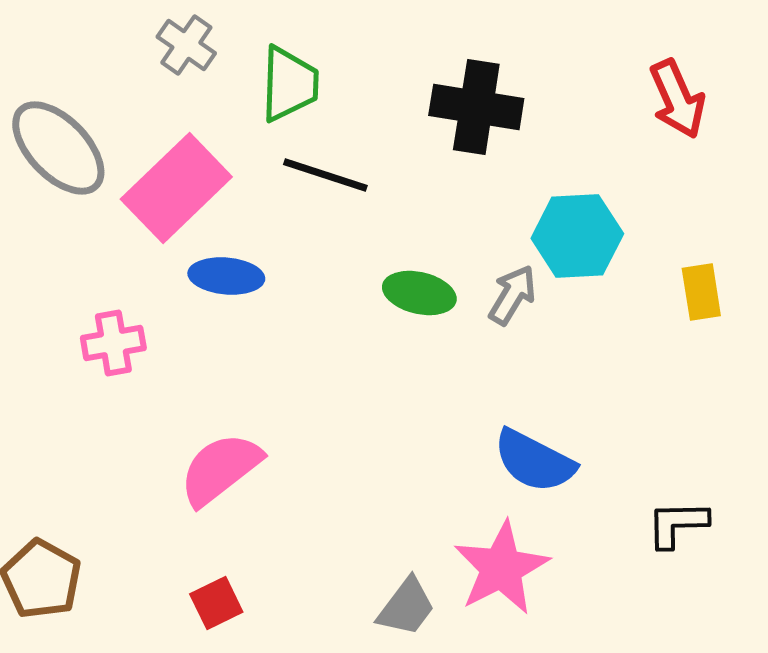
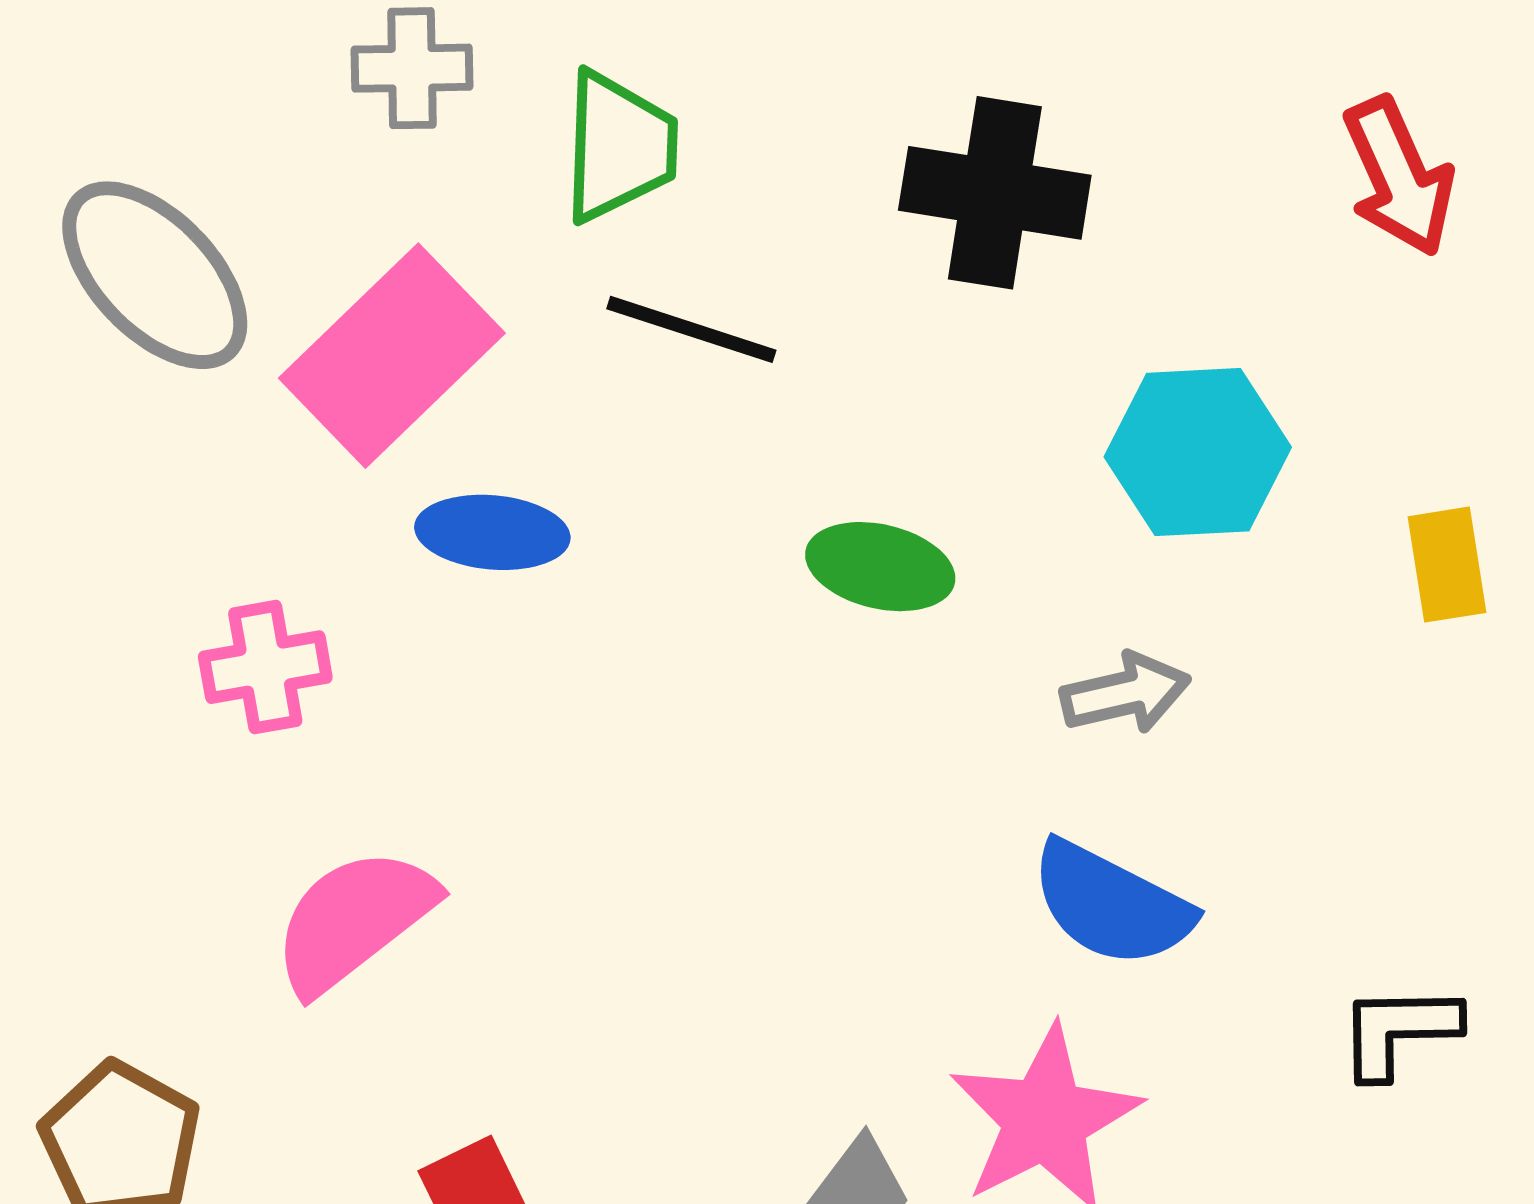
gray cross: (186, 45) -> (412, 68), turned -36
gray arrow: (512, 295) -> (1125, 693), moved, turned 46
pink semicircle: (220, 469) -> (354, 920), moved

